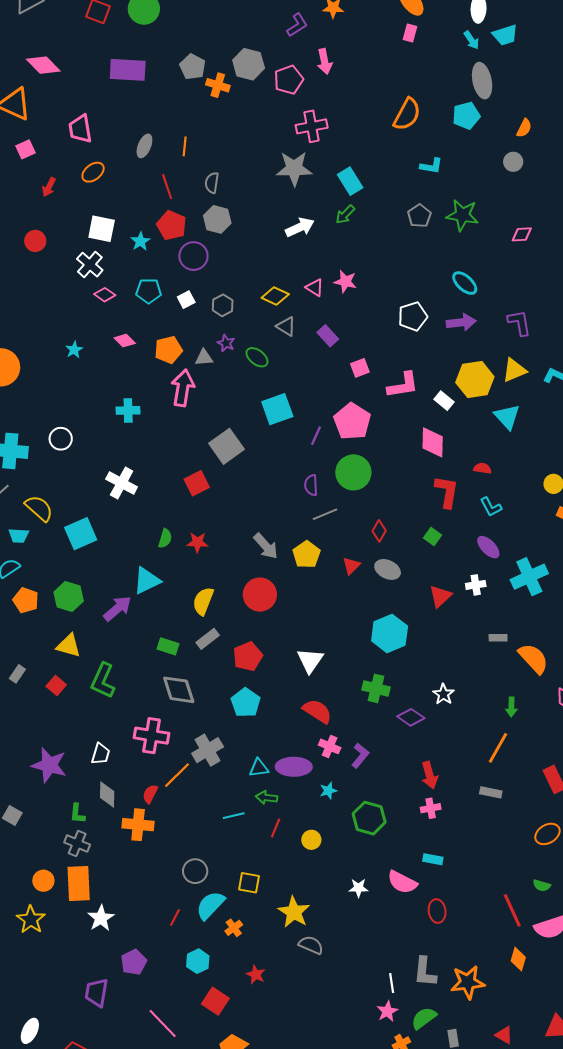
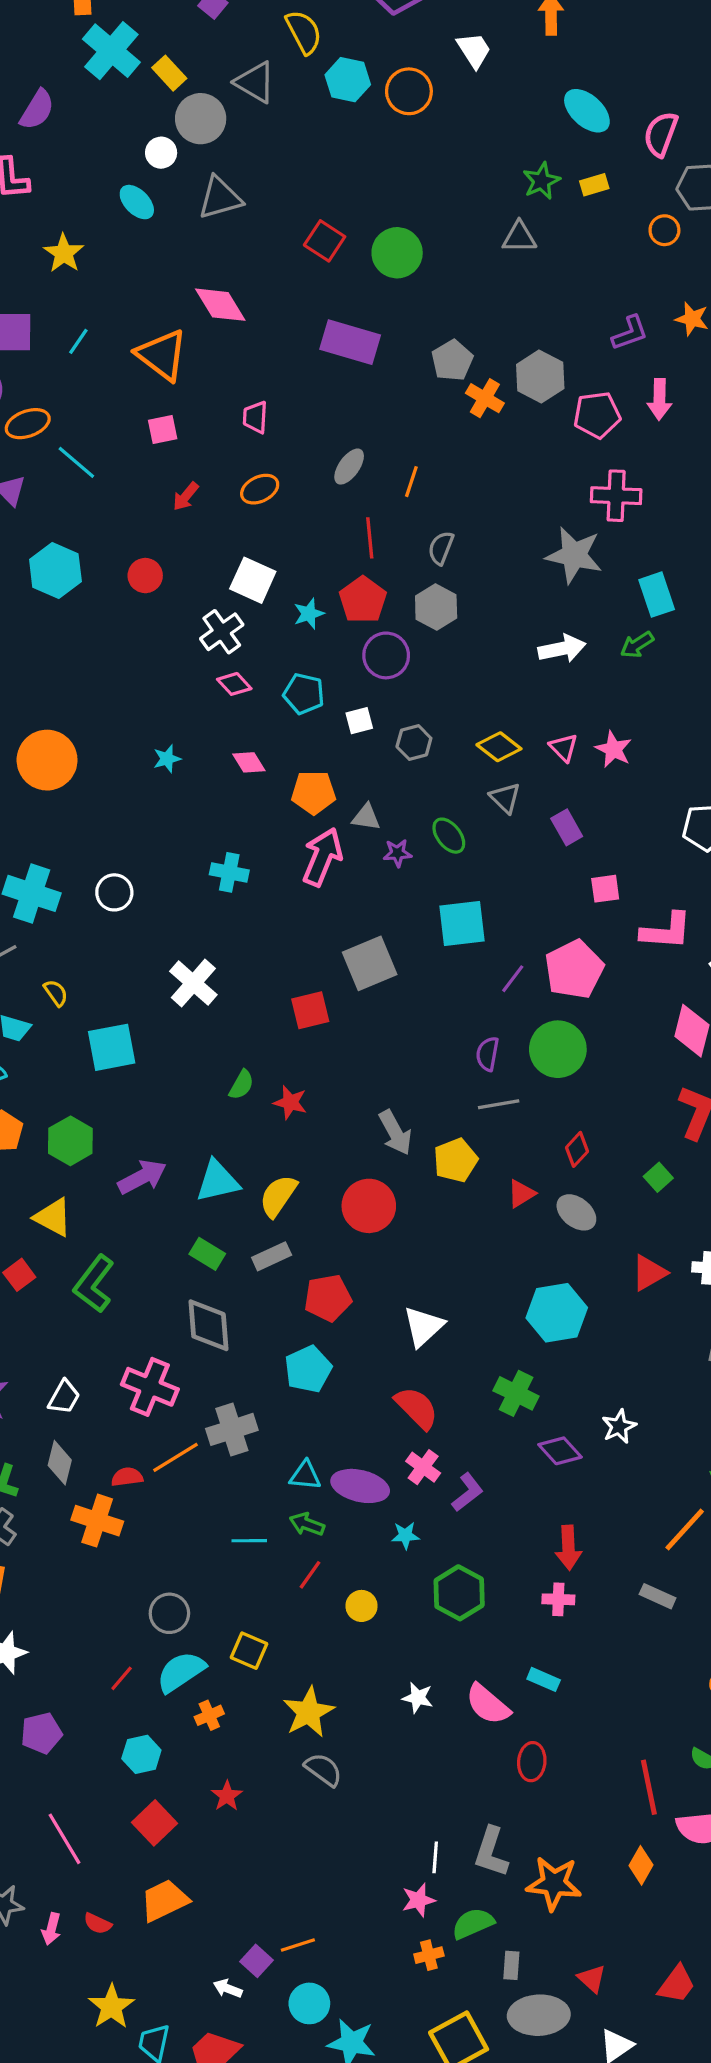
pink trapezoid: (80, 129) -> (255, 417), size x0.7
purple star: (226, 343) -> (397, 853), moved, turned 30
yellow semicircle: (39, 508) -> (56, 993), size x0.6
cyan triangle: (147, 581) -> (218, 1181), moved
red semicircle: (150, 794) -> (127, 1477), turned 42

